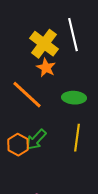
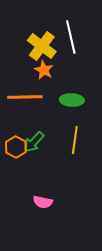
orange line: (27, 95) -> (25, 97), turned -44

